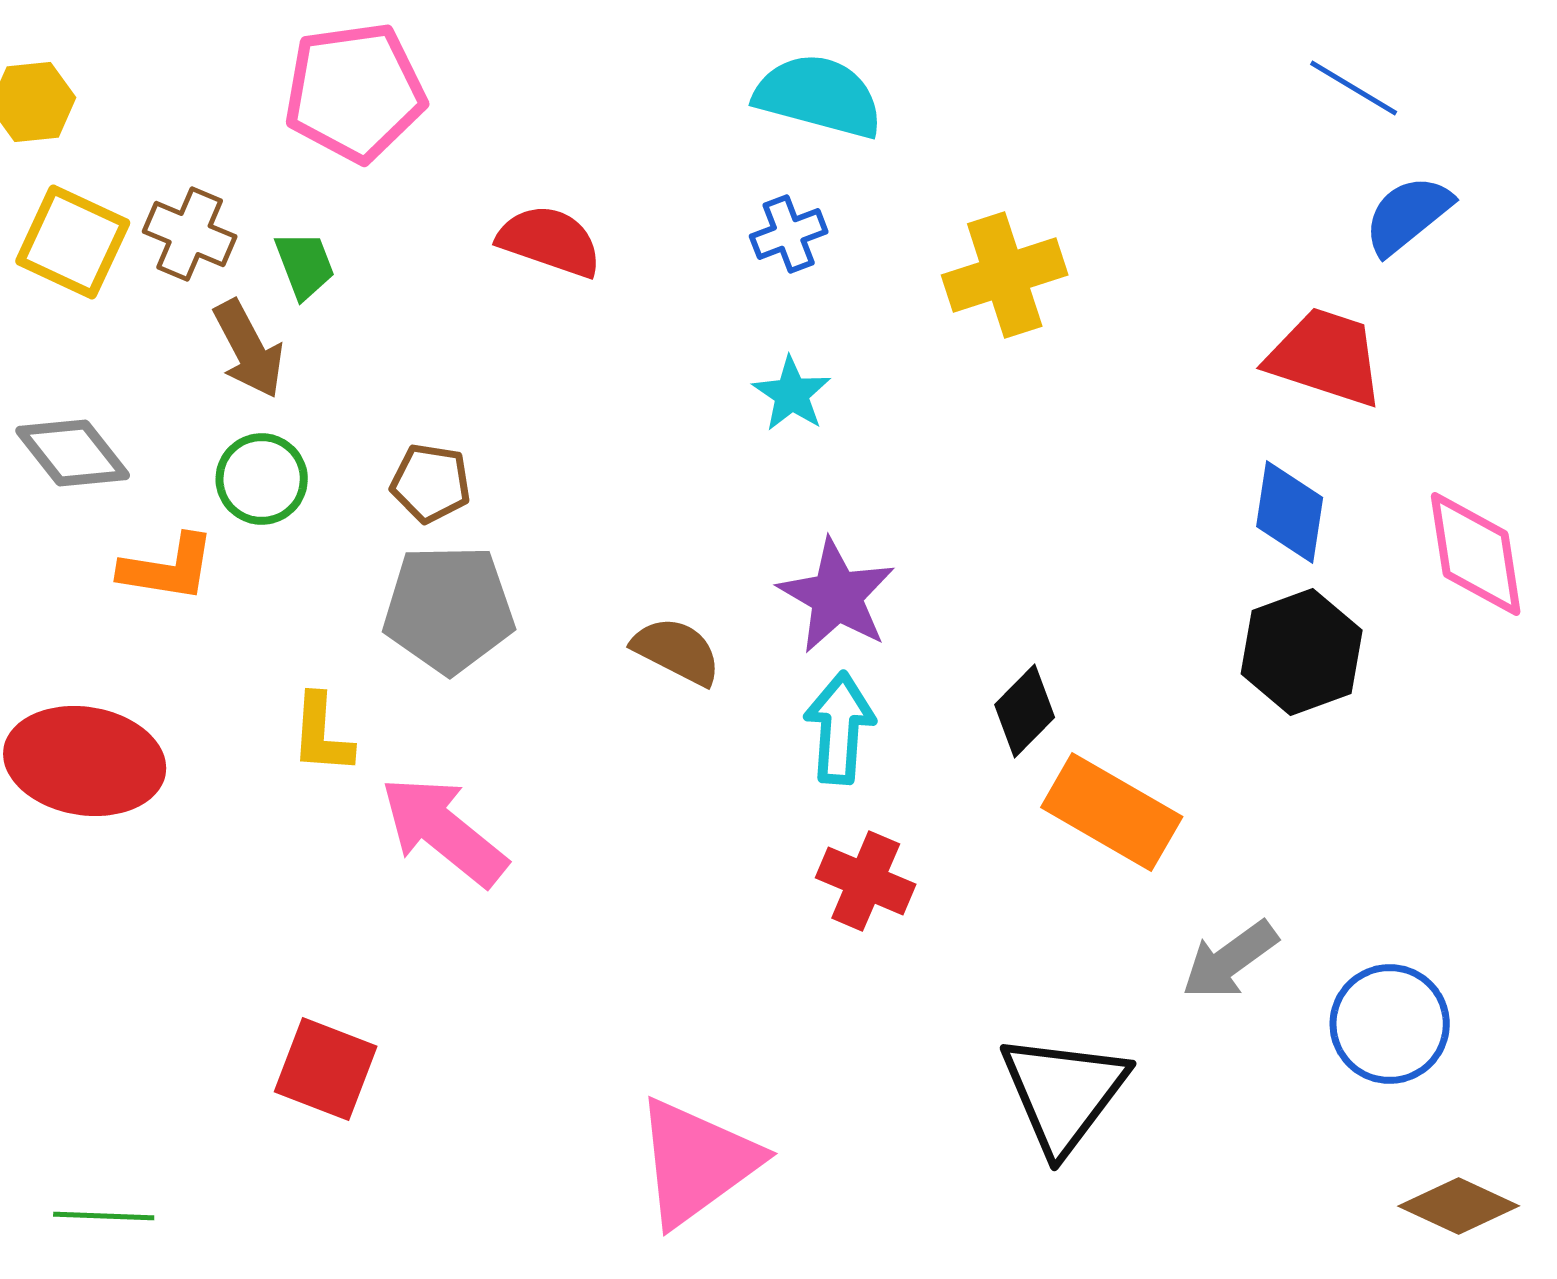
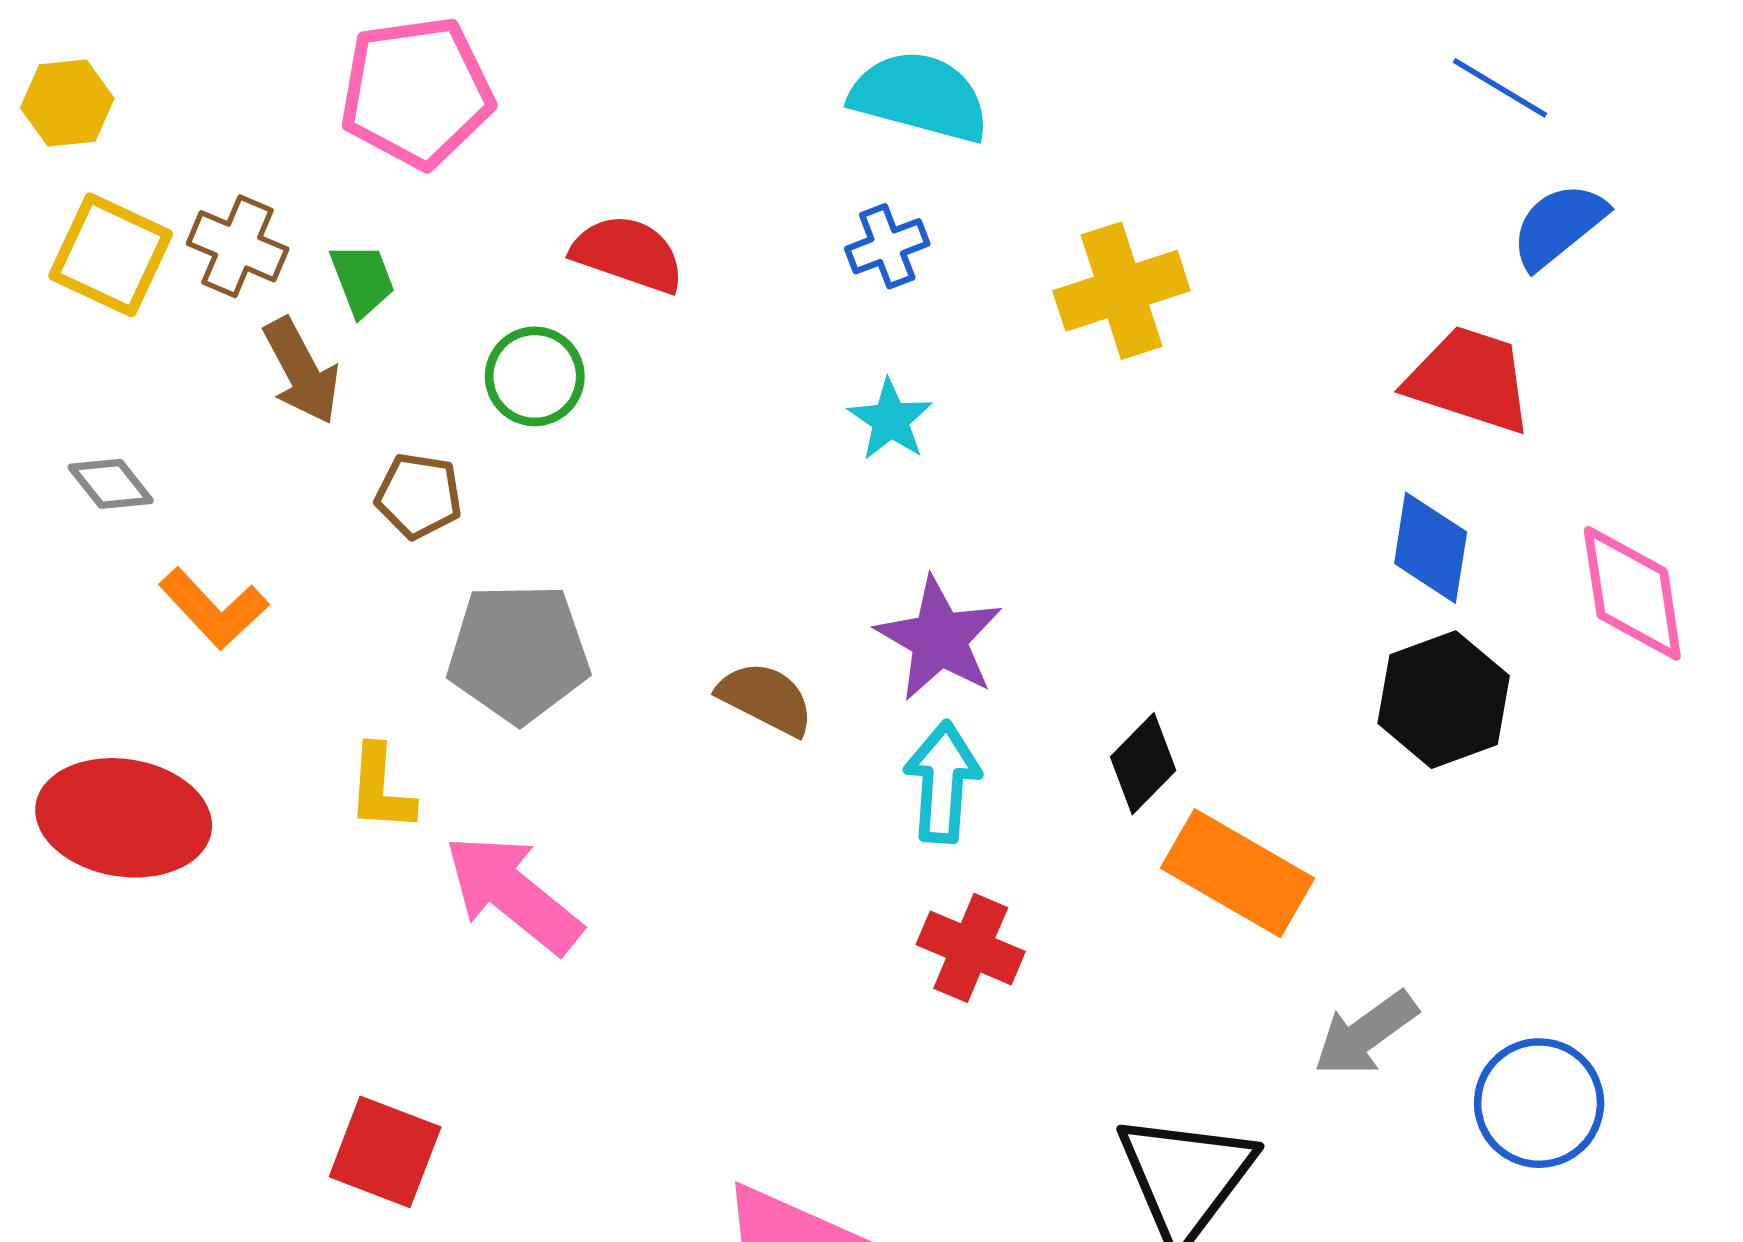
gray diamond: (73, 453) -> (111, 484), size x0.7
green circle: (262, 479) -> (535, 376), moved
brown pentagon: (431, 483) -> (419, 496), moved
orange L-shape: (168, 568) -> (214, 608), turned 38

